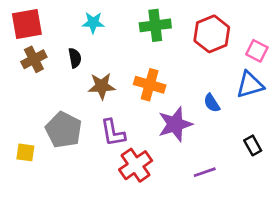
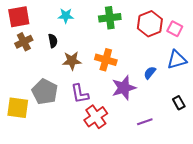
pink square: (257, 51) -> (175, 29), moved
blue semicircle: (212, 103) -> (150, 73), turned 72
yellow square: (25, 152) -> (18, 108), size x1.6

